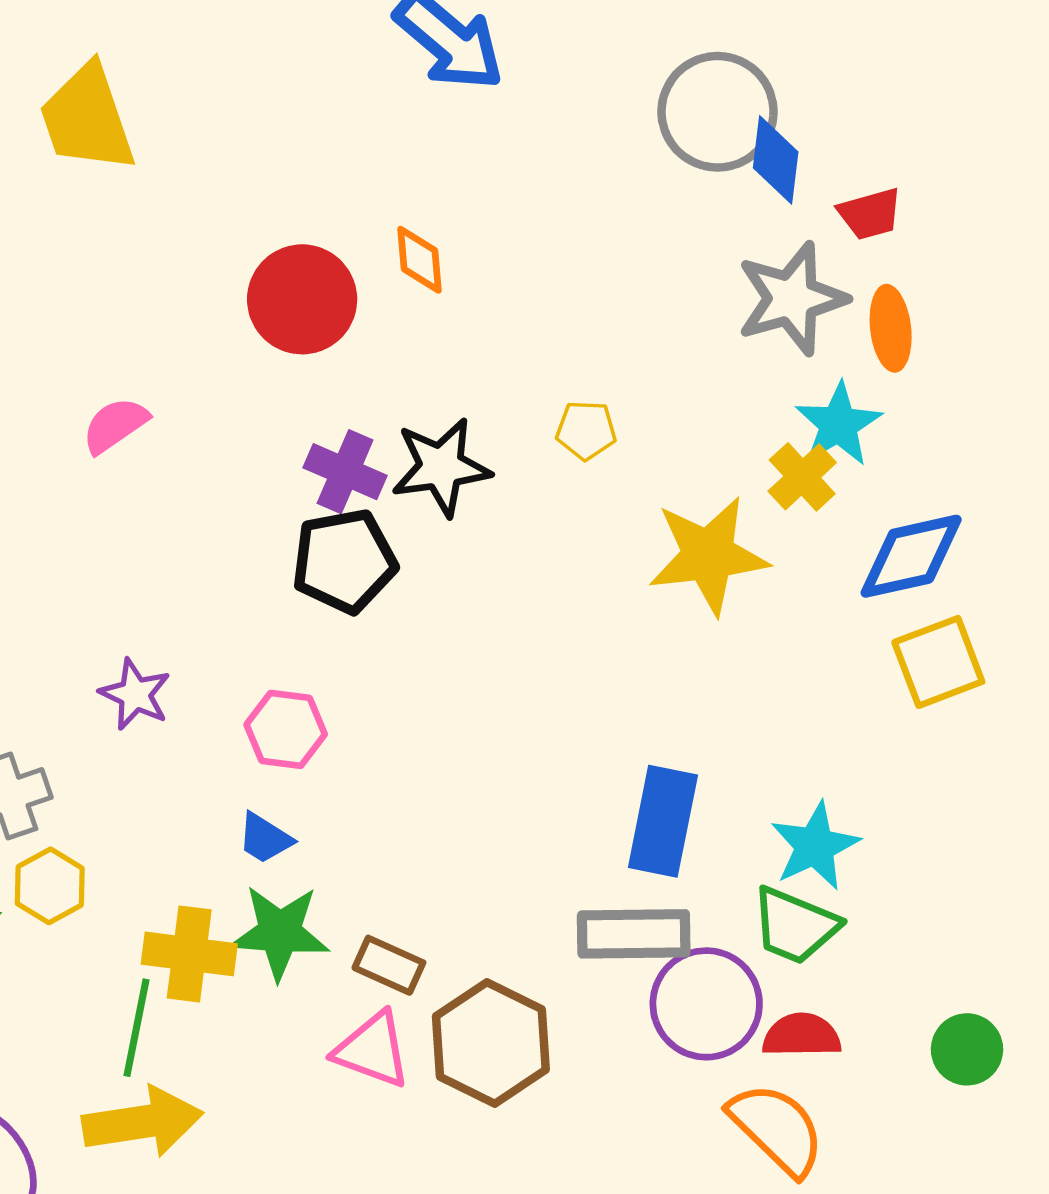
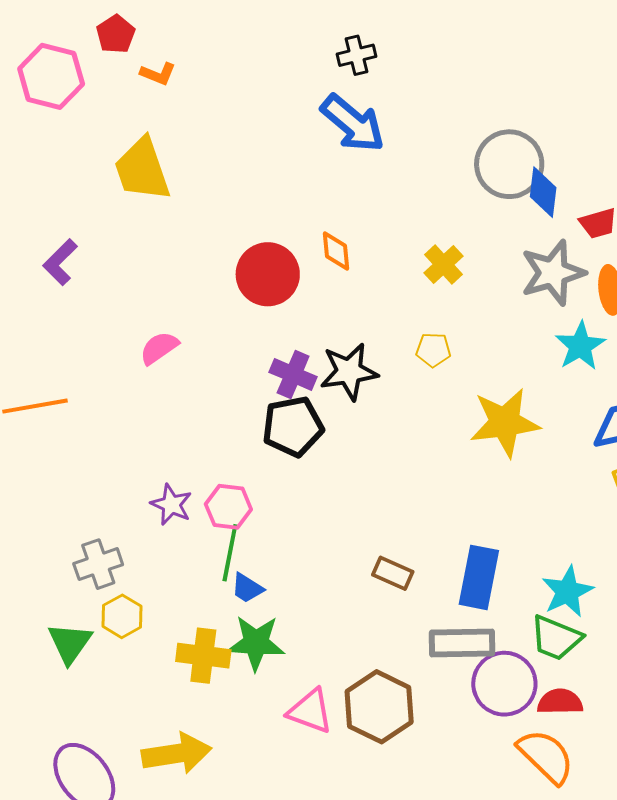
yellow cross: (802, 477) -> (443, 264), moved
pink hexagon: (286, 729) -> (228, 507), moved
brown rectangle: (389, 965) -> (393, 573), moved
green line: (136, 1028) -> (230, 553), moved

